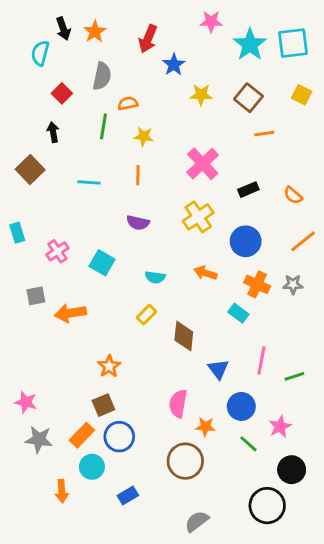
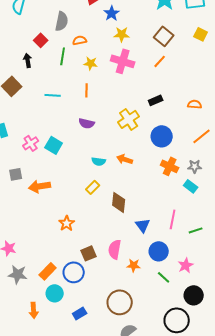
red square: (62, 93) -> (41, 40), moved
yellow star: (201, 95) -> (122, 34), moved
orange line: (264, 134) -> (160, 61), moved, turned -40
pink cross: (203, 164) -> (123, 61), moved, turned -30
black rectangle: (248, 190) -> (156, 100), moved
orange semicircle: (293, 195) -> (195, 104), turned 144
cyan square: (102, 263) -> (54, 145), moved
orange arrow: (205, 273) -> (125, 159), moved
cyan rectangle: (238, 313) -> (191, 186), moved
brown square: (103, 405) -> (89, 253), moved
brown circle: (185, 461) -> (120, 302), moved

